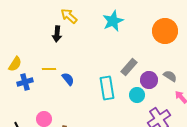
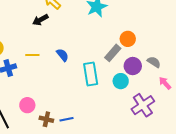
orange circle: (165, 31) -> (128, 39), moved, size x0.6
black arrow: (57, 34) -> (40, 20), turned 56
blue semicircle: (68, 79) -> (62, 55), moved

